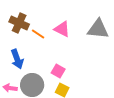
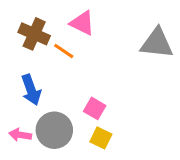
pink triangle: (62, 29) -> (82, 23), moved

